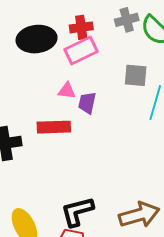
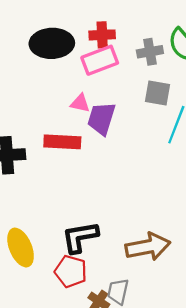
gray cross: (127, 20) -> (150, 52), moved
purple trapezoid: (87, 103) -> (101, 118), size x1.4

